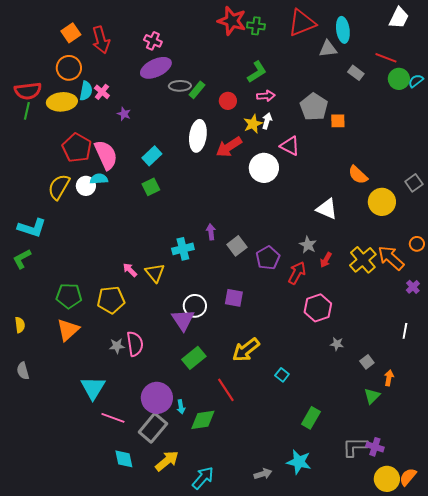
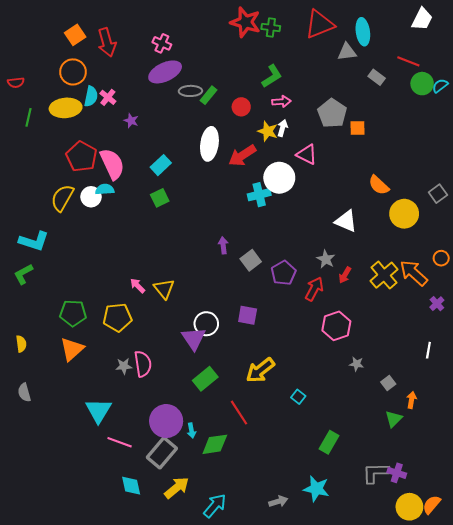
red semicircle: (28, 91) -> (16, 83), moved, size x0.6
yellow star: (253, 124) -> (268, 131), turned -30
cyan cross: (183, 249) -> (259, 195), moved

